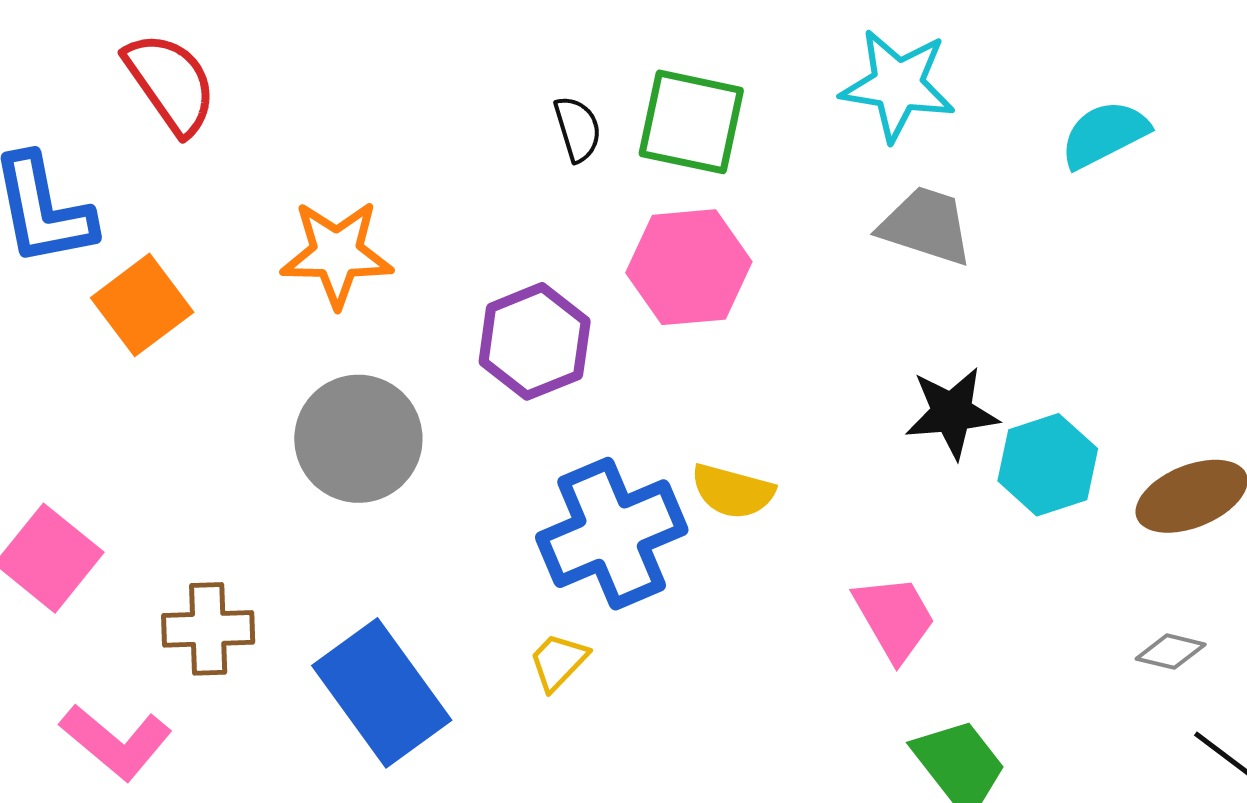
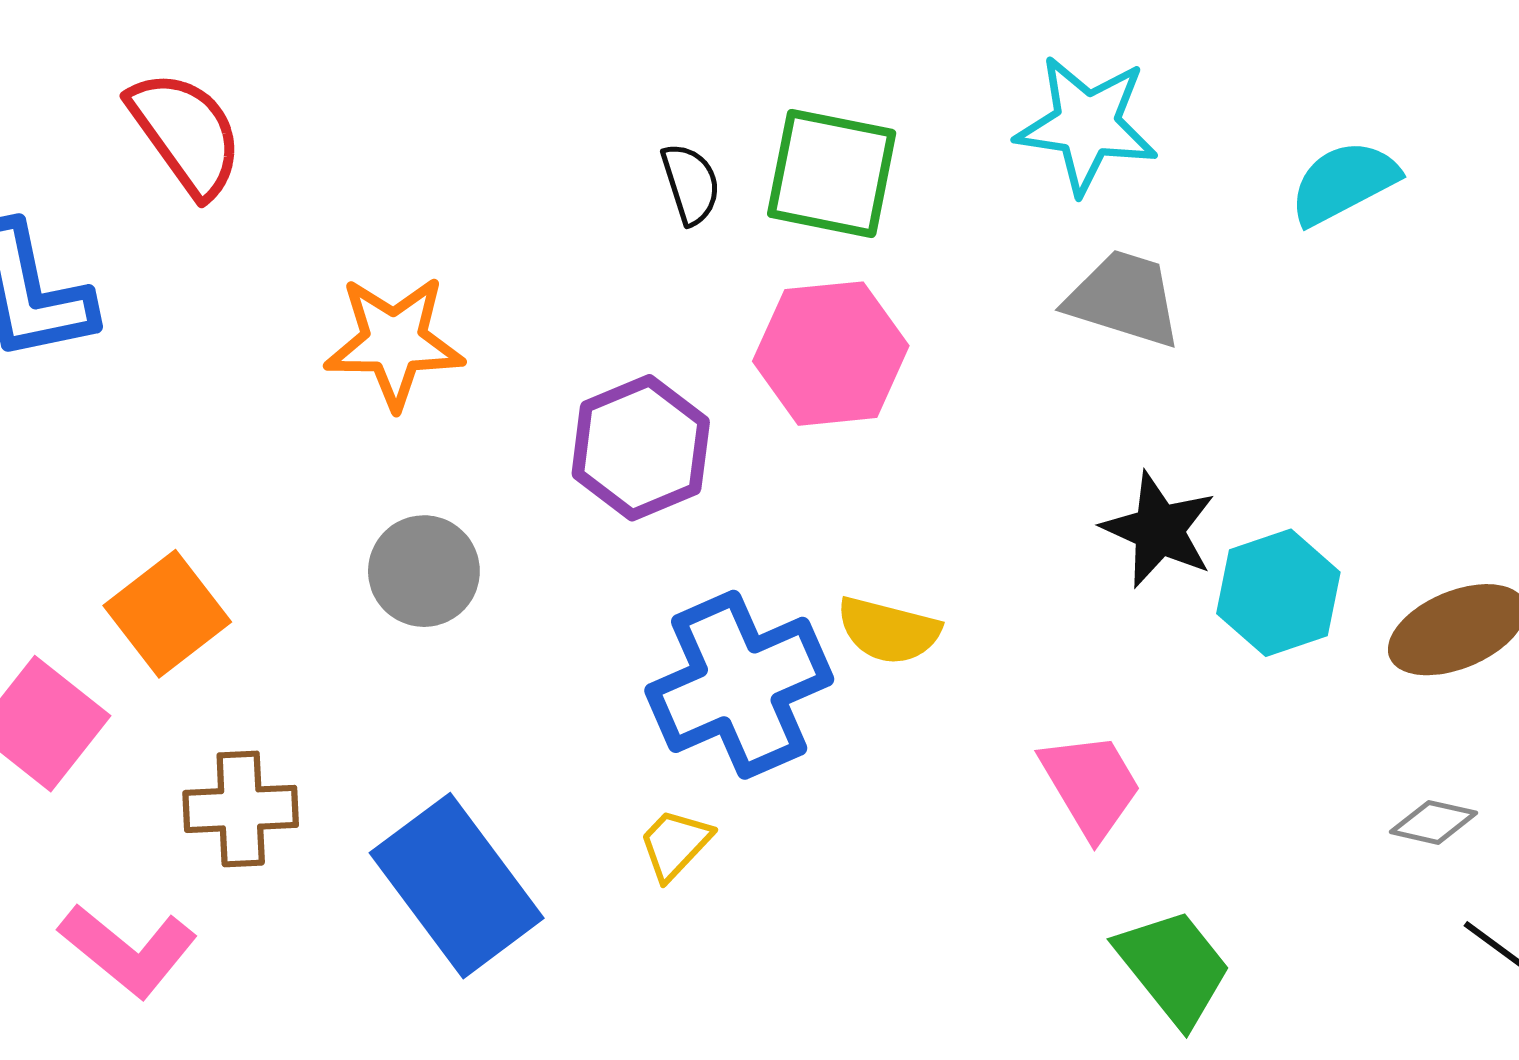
orange square: (142, 305) -> (167, 614), moved
black star: (952, 413) -> (1159, 530), turned 30
gray circle: (358, 439) -> (424, 571), size x0.7

